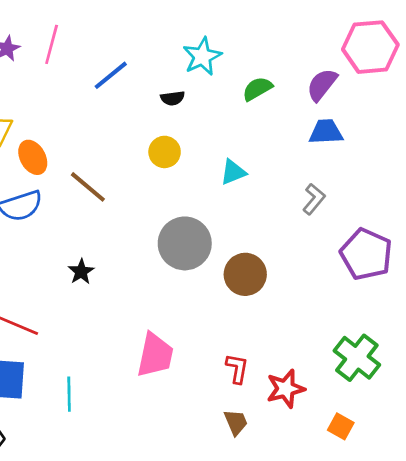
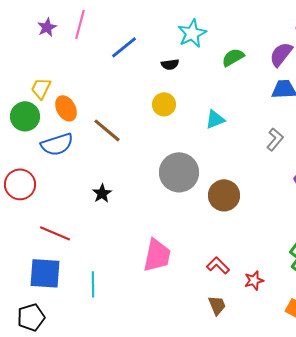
red L-shape: (237, 369) -> (218, 265), turned -55
red star: (286, 389) -> (254, 280), size x0.7

